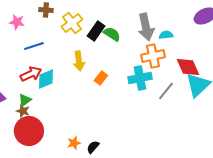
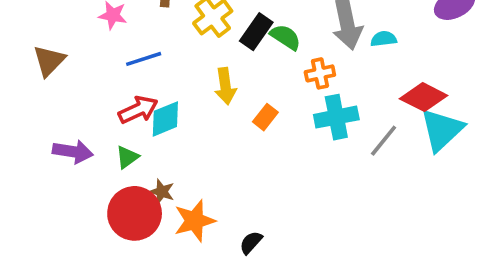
orange cross: (153, 56) -> (320, 73), moved, size x0.7
red diamond: (188, 67) -> (424, 97), turned -40
brown star: (23, 111) -> (162, 192), moved
orange star: (74, 143) -> (195, 221), moved, size x1.6

